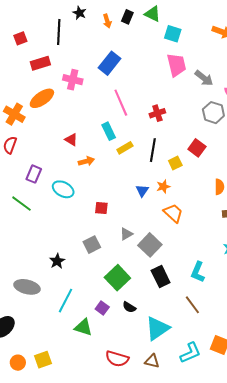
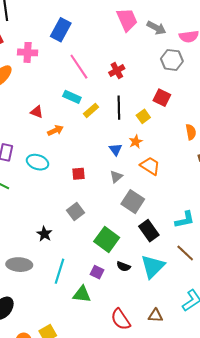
cyan rectangle: (109, 131) -> (72, 97), turned -30
gray triangle: (126, 234) -> (116, 177), moved
cyan L-shape: (198, 272) -> (185, 220), turned -115
cyan triangle: (157, 328) -> (153, 266), moved
red semicircle: (117, 359) -> (121, 319), turned 50

